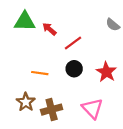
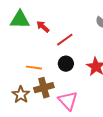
pink triangle: (92, 108) -> (68, 101), moved
brown cross: (52, 110) -> (44, 88), moved

